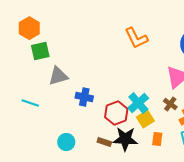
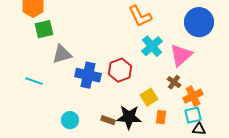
blue cross: (84, 97) -> (88, 75), size x1.4
cyan cross: (138, 103) -> (152, 46), moved
red hexagon: (116, 113) -> (120, 70), moved

